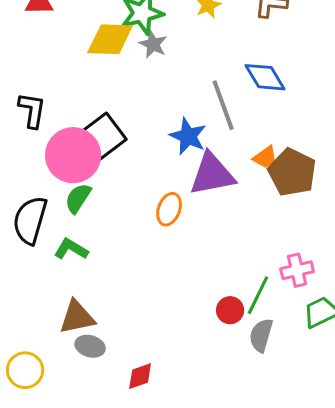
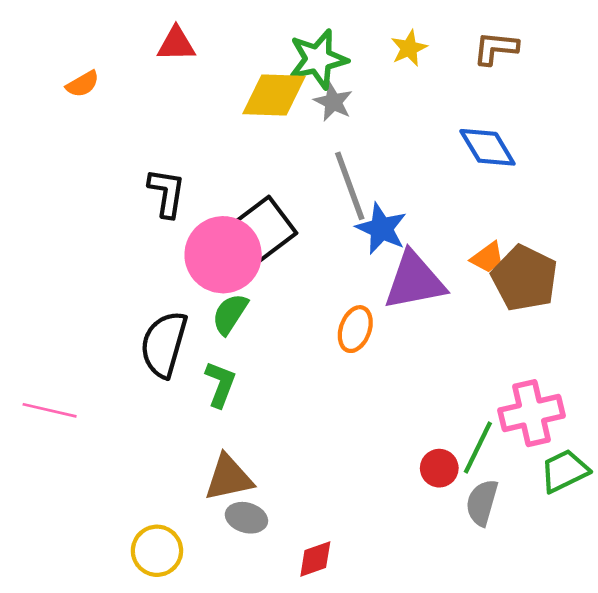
gray line: (223, 105) -> (350, 186), moved
green L-shape: (71, 249) -> (220, 384), turned 80
pink cross: (297, 270) -> (531, 413), size x1.4

